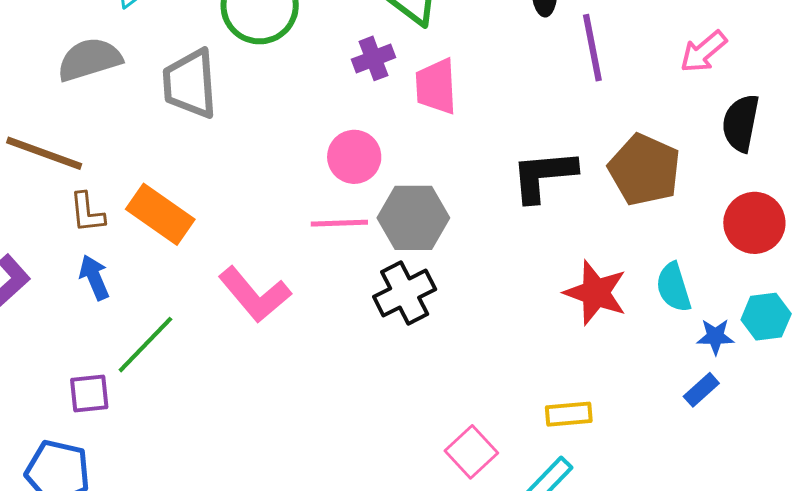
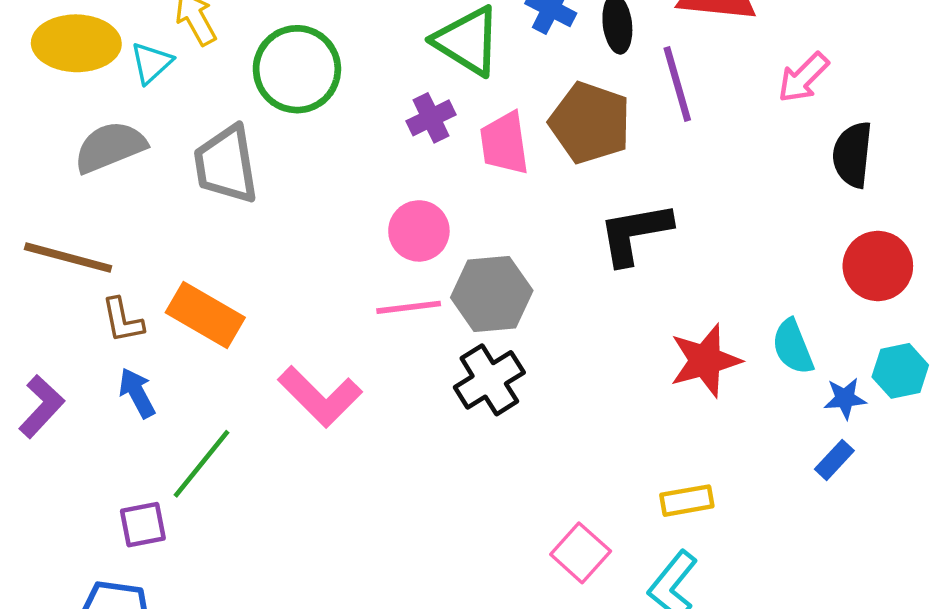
brown pentagon: (644, 170) -> (590, 123), moved
red star: (596, 293) -> (705, 361), turned -30

